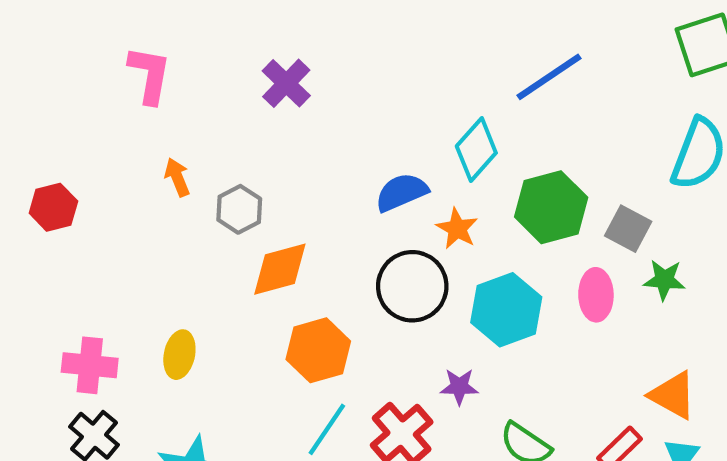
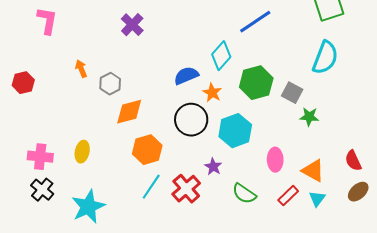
pink L-shape: (150, 75) -> (47, 21), moved
pink ellipse: (596, 295) -> (275, 160), moved
purple star: (459, 387) -> (213, 167), turned 30

